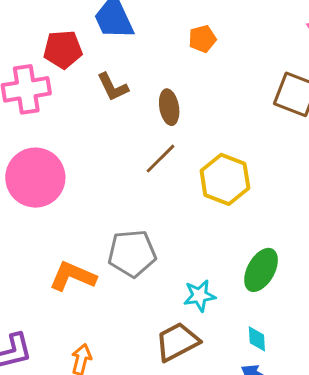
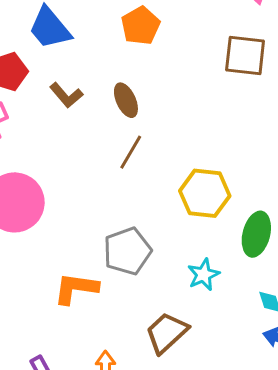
orange pentagon: (202, 39) -> (141, 26), size x1.4
yellow hexagon: (225, 179) -> (205, 193), moved
brown trapezoid: (177, 342) -> (167, 333), moved

